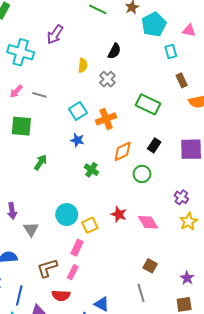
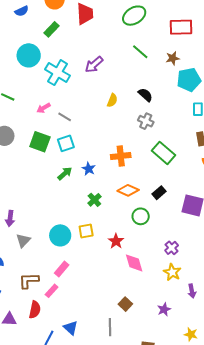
black semicircle: (114, 51) -> (145, 95), turned -91
gray cross: (107, 79) -> (146, 121), moved, turned -35
cyan square: (78, 111) -> (66, 143), moved
orange diamond: (123, 151) -> (128, 190), turned 35
green arrow: (40, 162) -> (65, 174), moved
red star: (119, 214) -> (116, 241), moved
yellow star: (189, 221) -> (172, 272), turned -30
yellow square: (90, 225) -> (86, 231), moved
purple star: (187, 278) -> (164, 309), moved
red semicircle: (61, 296) -> (35, 310), turned -96

